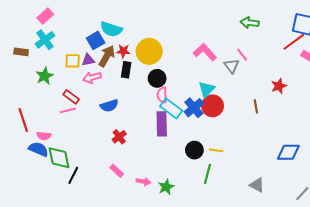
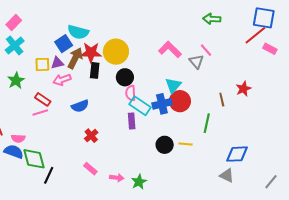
red star: (123, 51) -> (91, 53), size x1.5
red star: (279, 86) -> (243, 89), moved
blue cross: (194, 108) -> (162, 104), turned 30
purple rectangle: (162, 124) -> (132, 121), size x0.7
blue diamond: (288, 152) -> (237, 154), moved
green line: (208, 174) -> (207, 123), moved

